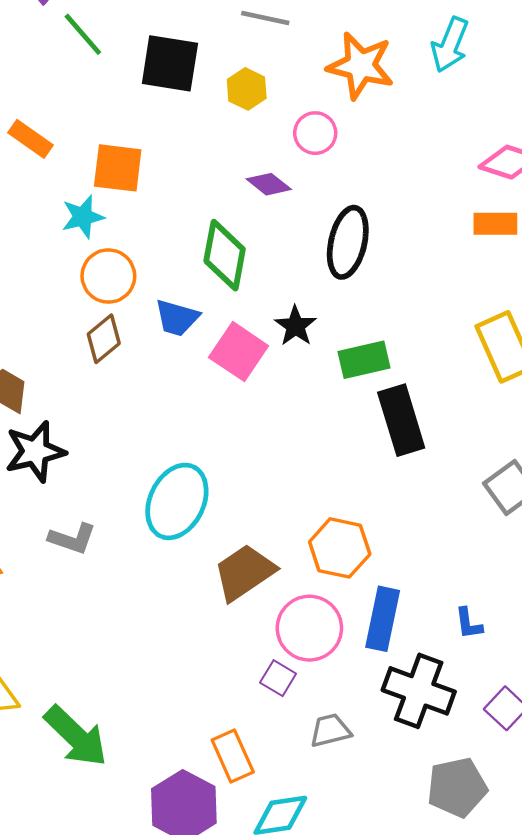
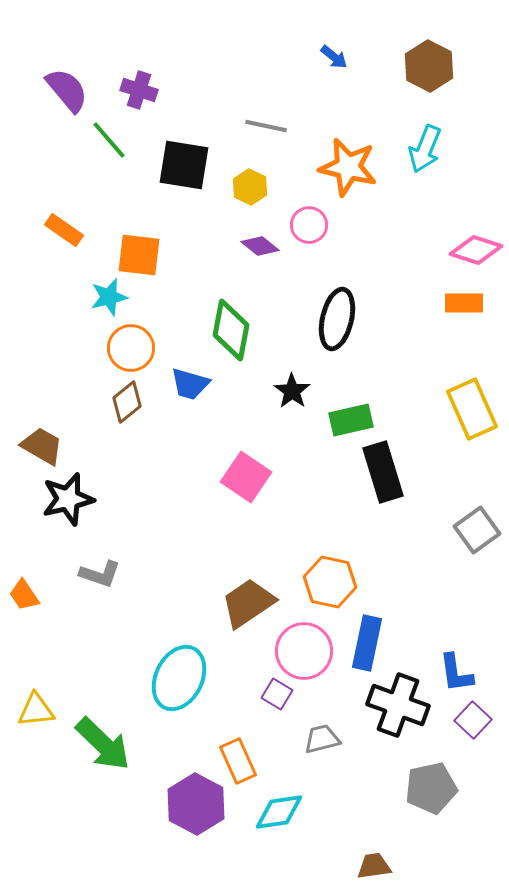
purple diamond: (269, 184) -> (260, 246), moved
pink square: (239, 352) -> (246, 477), moved
cyan ellipse: (177, 501) -> (179, 678), moved
blue L-shape: (469, 623) -> (456, 673), moved, size x1.4

